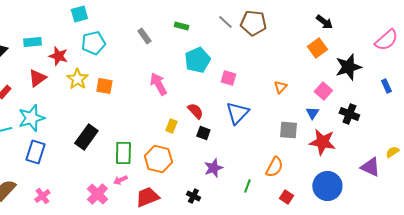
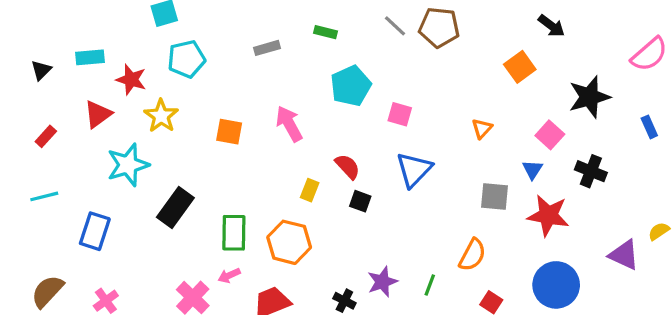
gray rectangle: (144, 36) -> (267, 48), turned -70
orange square: (317, 48) -> (520, 67), moved
orange square: (104, 86) -> (229, 132), moved
cyan star: (31, 118) -> (128, 165), moved
purple star: (213, 168) -> (382, 282), moved

